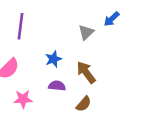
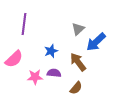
blue arrow: (112, 19) -> (96, 42), moved, size x1.5
pink star: (23, 99) -> (35, 77), moved

